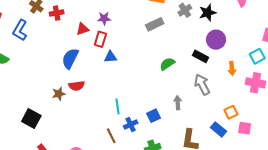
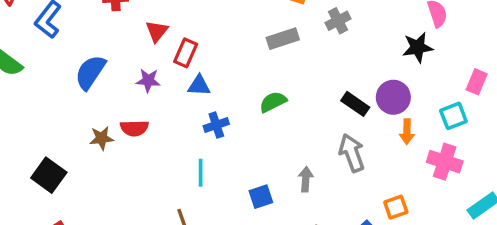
black star: (208, 13) -> (418, 47), moved
purple star: (104, 18) -> (148, 80), moved
red triangle: (83, 29) -> (157, 31), turned -40
purple circle: (216, 40) -> (393, 97), moved
blue semicircle: (70, 58) -> (90, 72), moved
green semicircle: (167, 64) -> (273, 102), moved
blue cross: (131, 125) -> (216, 125), moved

